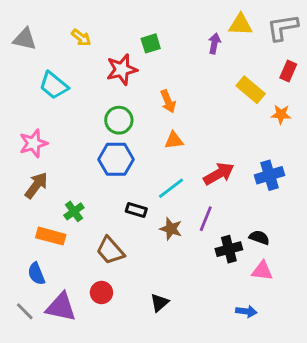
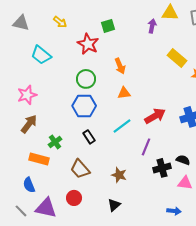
red star: (122, 70) -> (88, 44), turned -30
black rectangle: (136, 210) -> (89, 137), moved, turned 40
brown star: (171, 229) -> (119, 175), moved

